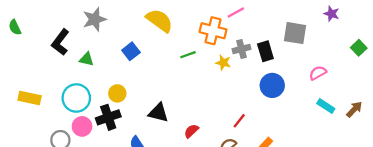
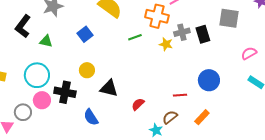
blue circle: (272, 85) -> (209, 80), moved
yellow circle: (117, 93) -> (87, 70), moved
black cross: (108, 117) -> (65, 92), turned 30
red line: (239, 121) -> (180, 95), turned 48

